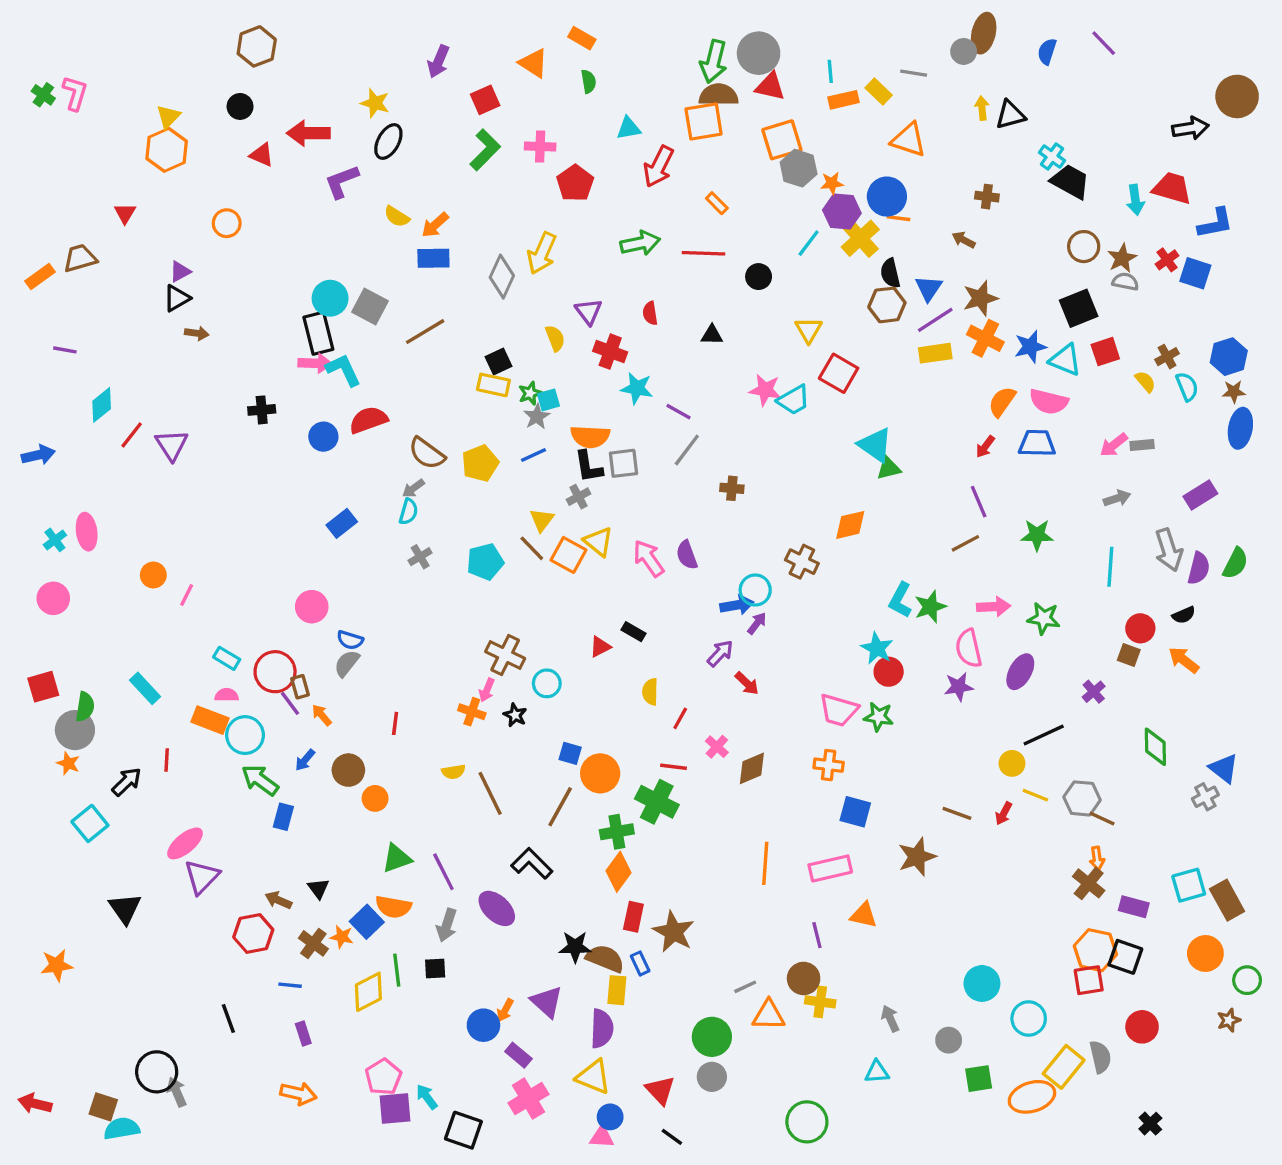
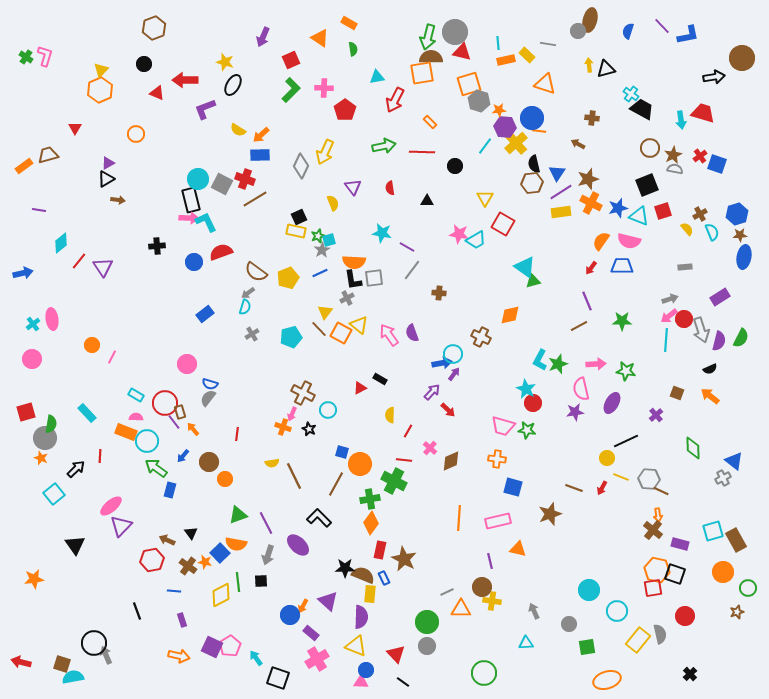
blue L-shape: (1215, 223) -> (688, 35), moved
red cross: (610, 352) -> (245, 179), moved
pink arrow: (1114, 445) -> (669, 316), moved
red circle: (1140, 628) -> (684, 319), moved
orange ellipse: (1032, 1097) -> (607, 680), moved
purple square: (395, 1109) -> (212, 647), moved, turned 30

